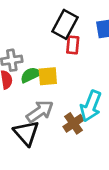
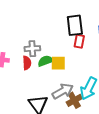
black rectangle: (65, 24) -> (75, 25), turned -40
gray arrow: (40, 111) -> (63, 91), moved

